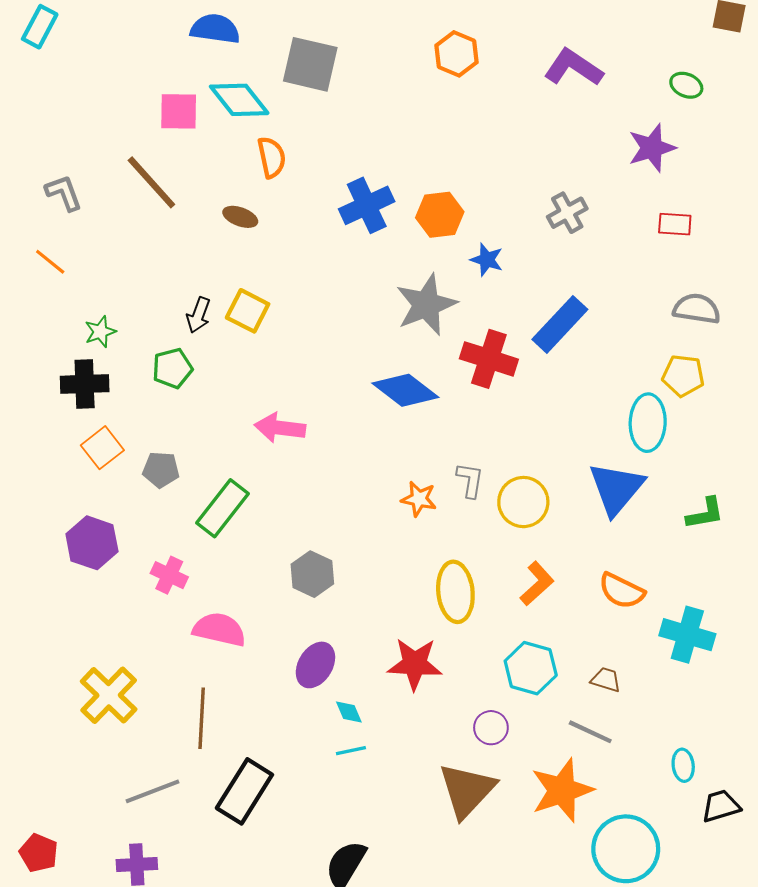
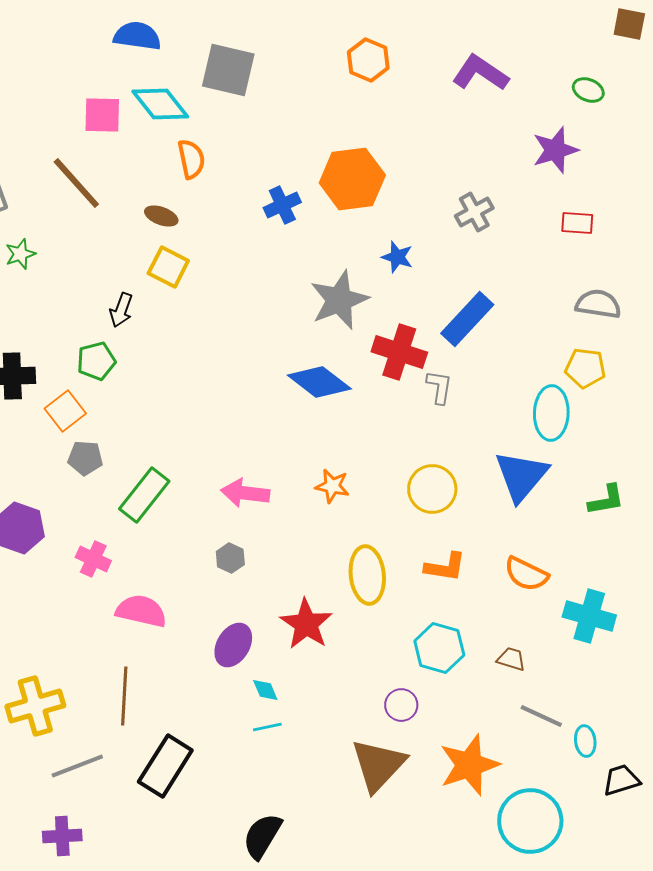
blue cross: (367, 205) -> (282, 205), size x0.7
orange hexagon: (440, 215) -> (352, 179), moved, size x1.4
yellow square: (248, 311) -> (168, 267), moved
green star: (100, 332) -> (20, 254), moved
pink arrow: (280, 428) -> (245, 493), moved
orange square: (102, 448) -> (65, 411), moved
gray L-shape: (470, 480) -> (439, 387), moved
gray hexagon: (312, 574) -> (230, 558), size x0.7
orange L-shape: (537, 583) -> (445, 567), turned 51
red star: (415, 664) -> (306, 624), moved, turned 30
yellow cross: (109, 695) -> (35, 706), moved, turned 30
gray line: (590, 732) -> (541, 716), moved

